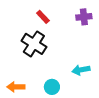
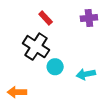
cyan circle: (52, 87) -> (55, 67), moved

